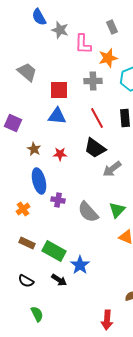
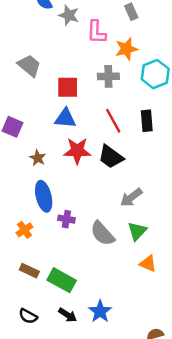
red star: (60, 154) -> (77, 151), moved, size x1.6
gray arrow: (112, 169) -> (131, 198), moved
blue star: (80, 265) -> (100, 311), moved

